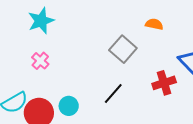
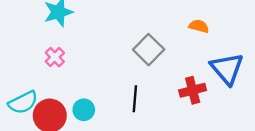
orange semicircle: (154, 24) -> (199, 26), moved
black line: (113, 93) -> (135, 99), turned -40

